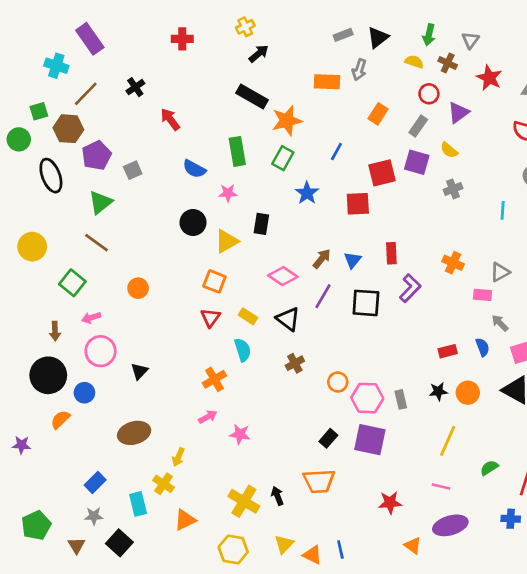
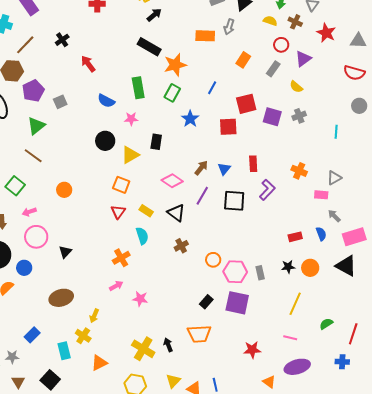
purple square: (417, 162) -> (272, 117), moved
gray star: (94, 516) -> (12, 357), moved

